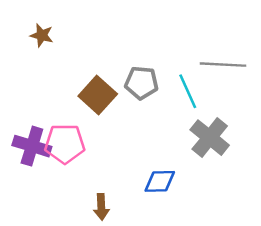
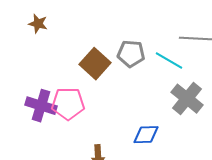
brown star: (42, 35) -> (38, 24), moved
cyan line: (188, 91) -> (169, 61), turned -36

